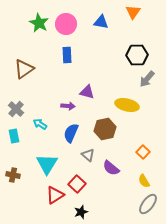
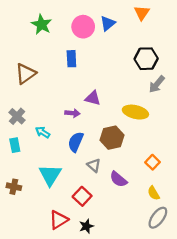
blue triangle: (101, 22) -> (108, 23), turned -49
pink circle: (66, 24) -> (83, 27), moved
red triangle: (55, 195) -> (59, 220), moved

